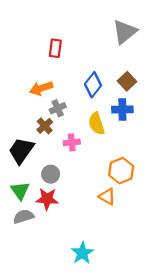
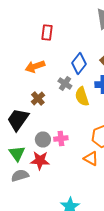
gray cross: (58, 108) -> (65, 84), moved, turned -32
pink cross: (72, 142) -> (61, 138), moved

